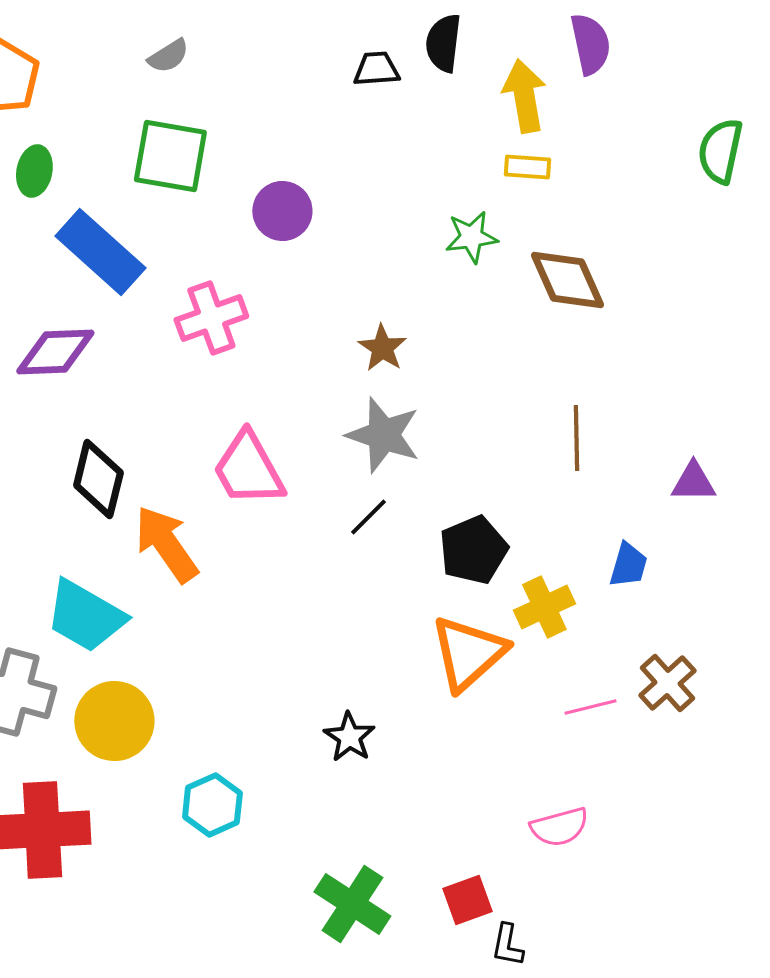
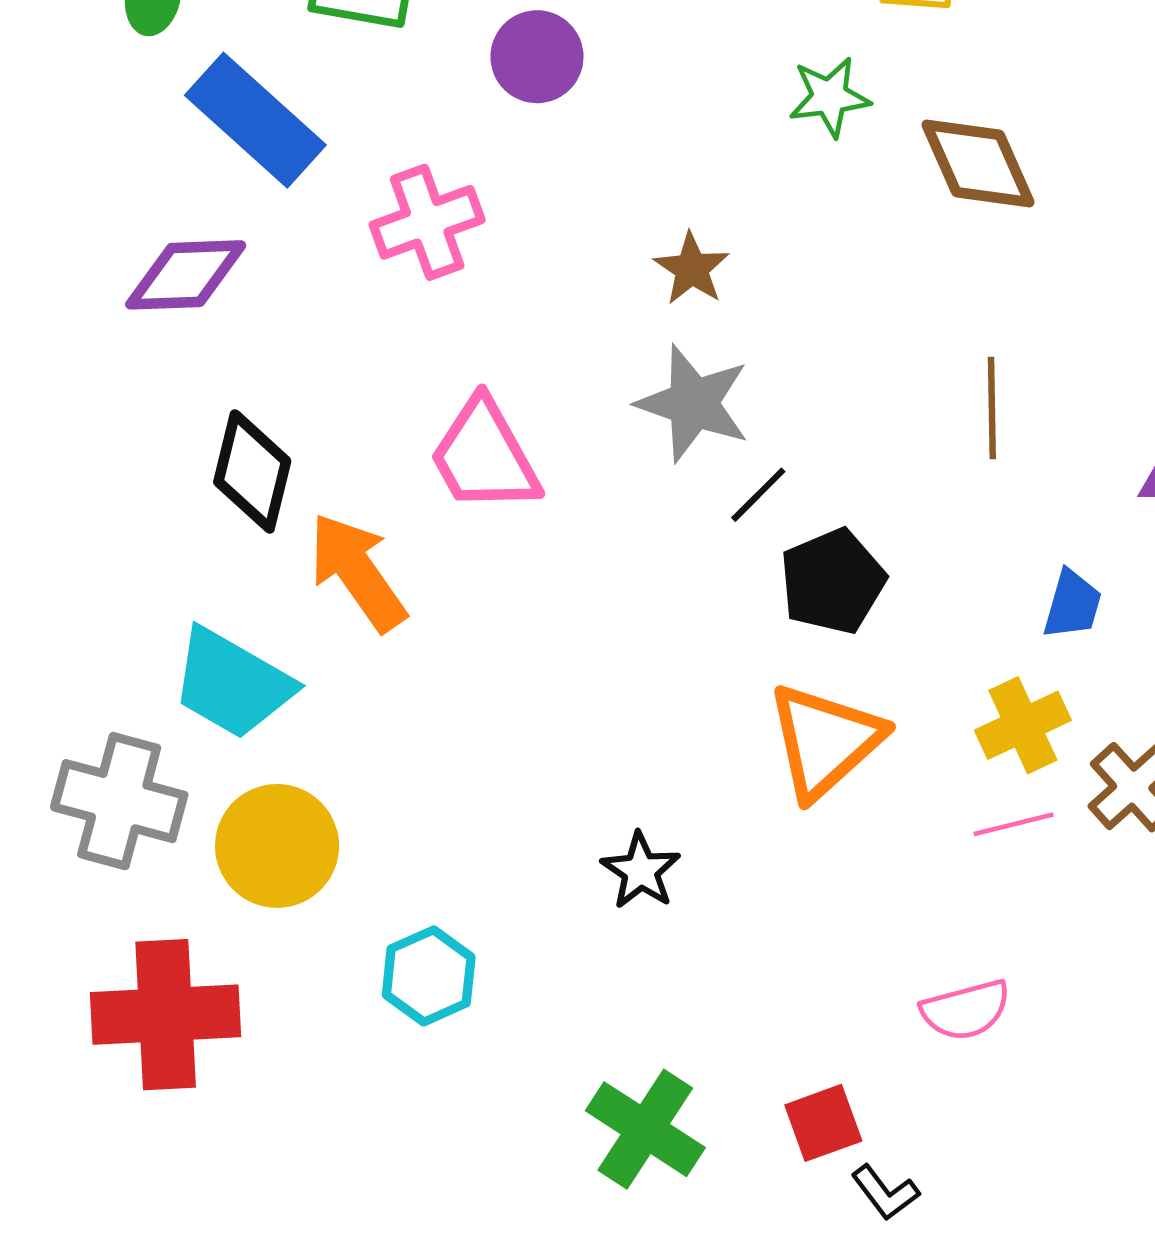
black line: (368, 517) -> (758, 495), moved
yellow cross: (544, 607) -> (1023, 725), moved
black L-shape: (507, 945) -> (885, 1193), turned -48

